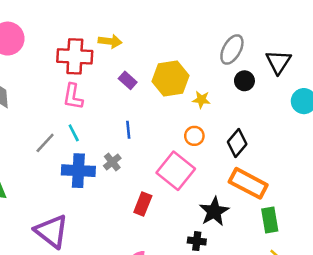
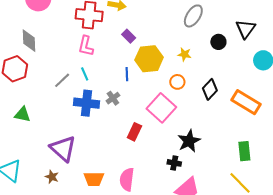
gray ellipse: (232, 49) -> (193, 16), moved
yellow hexagon: (171, 78) -> (149, 59), moved
orange rectangle: (248, 183) -> (246, 102), moved
green rectangle: (270, 220) -> (244, 151), moved

